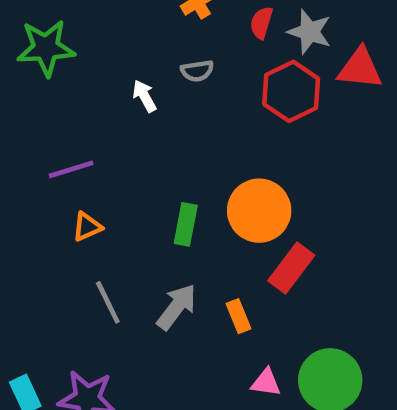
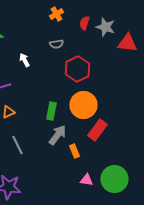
red hexagon: (291, 91) -> (77, 69), moved
white arrow: (144, 96) -> (24, 60), moved
gray arrow: (177, 307) -> (57, 135), moved

